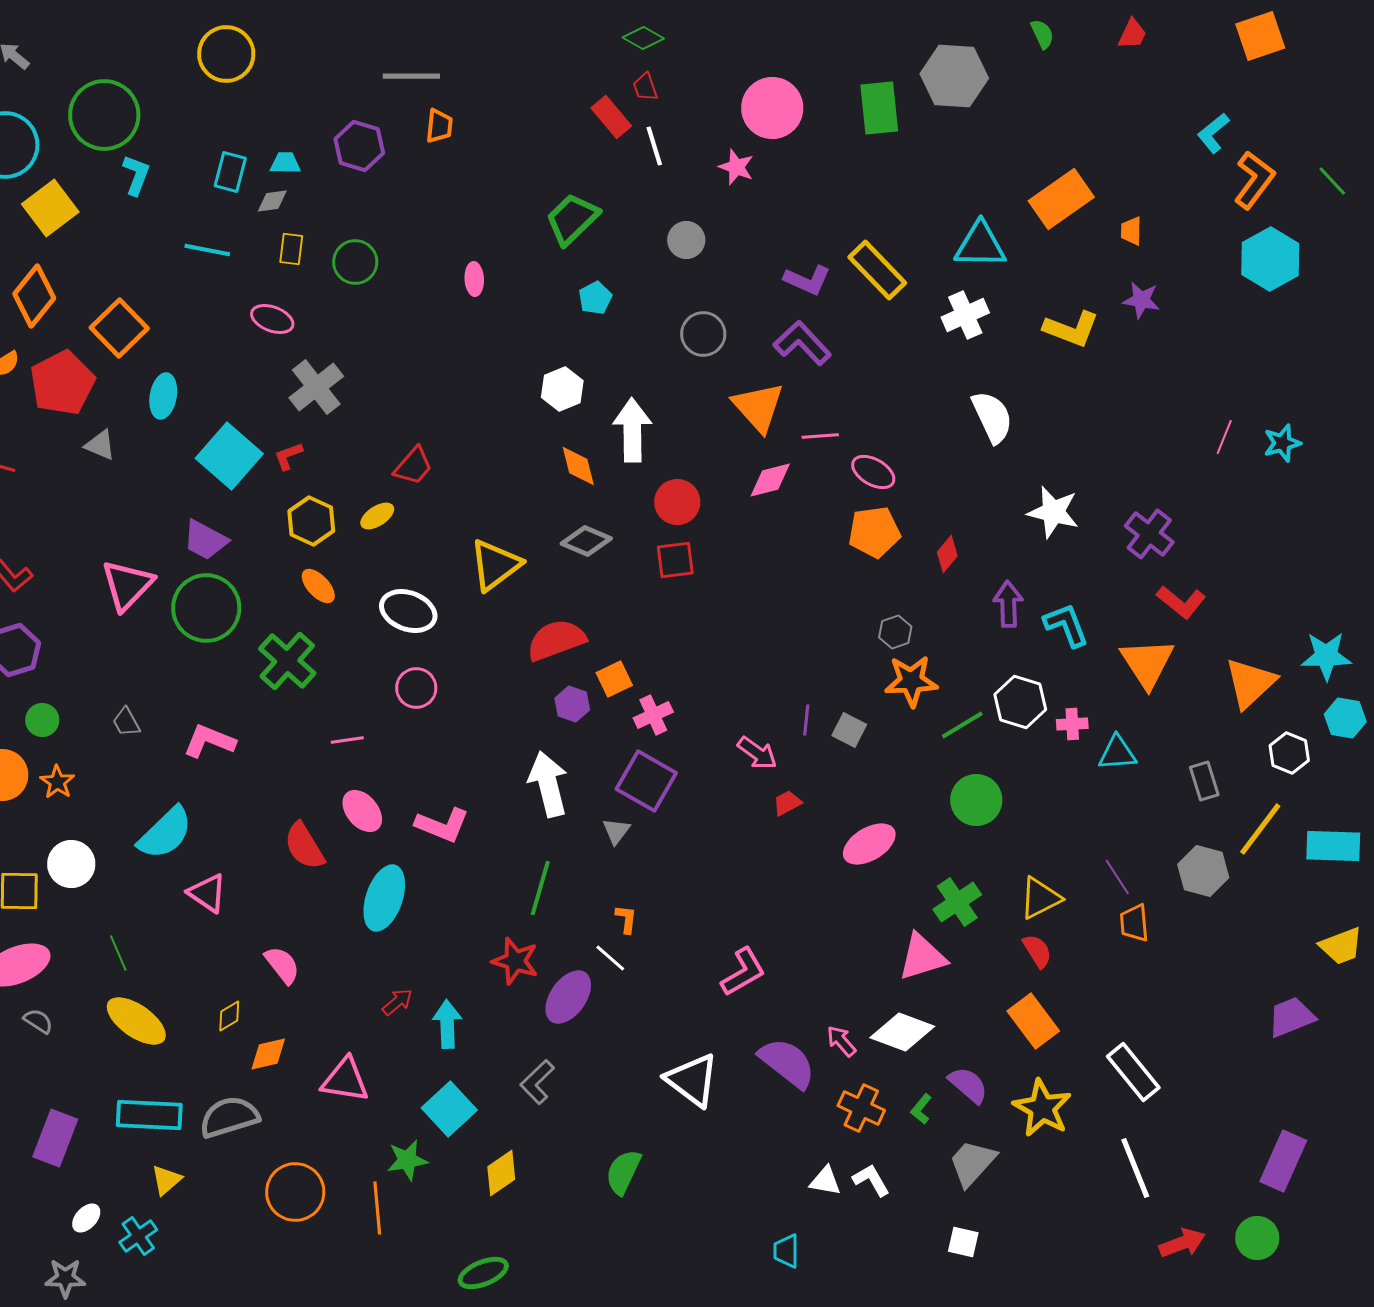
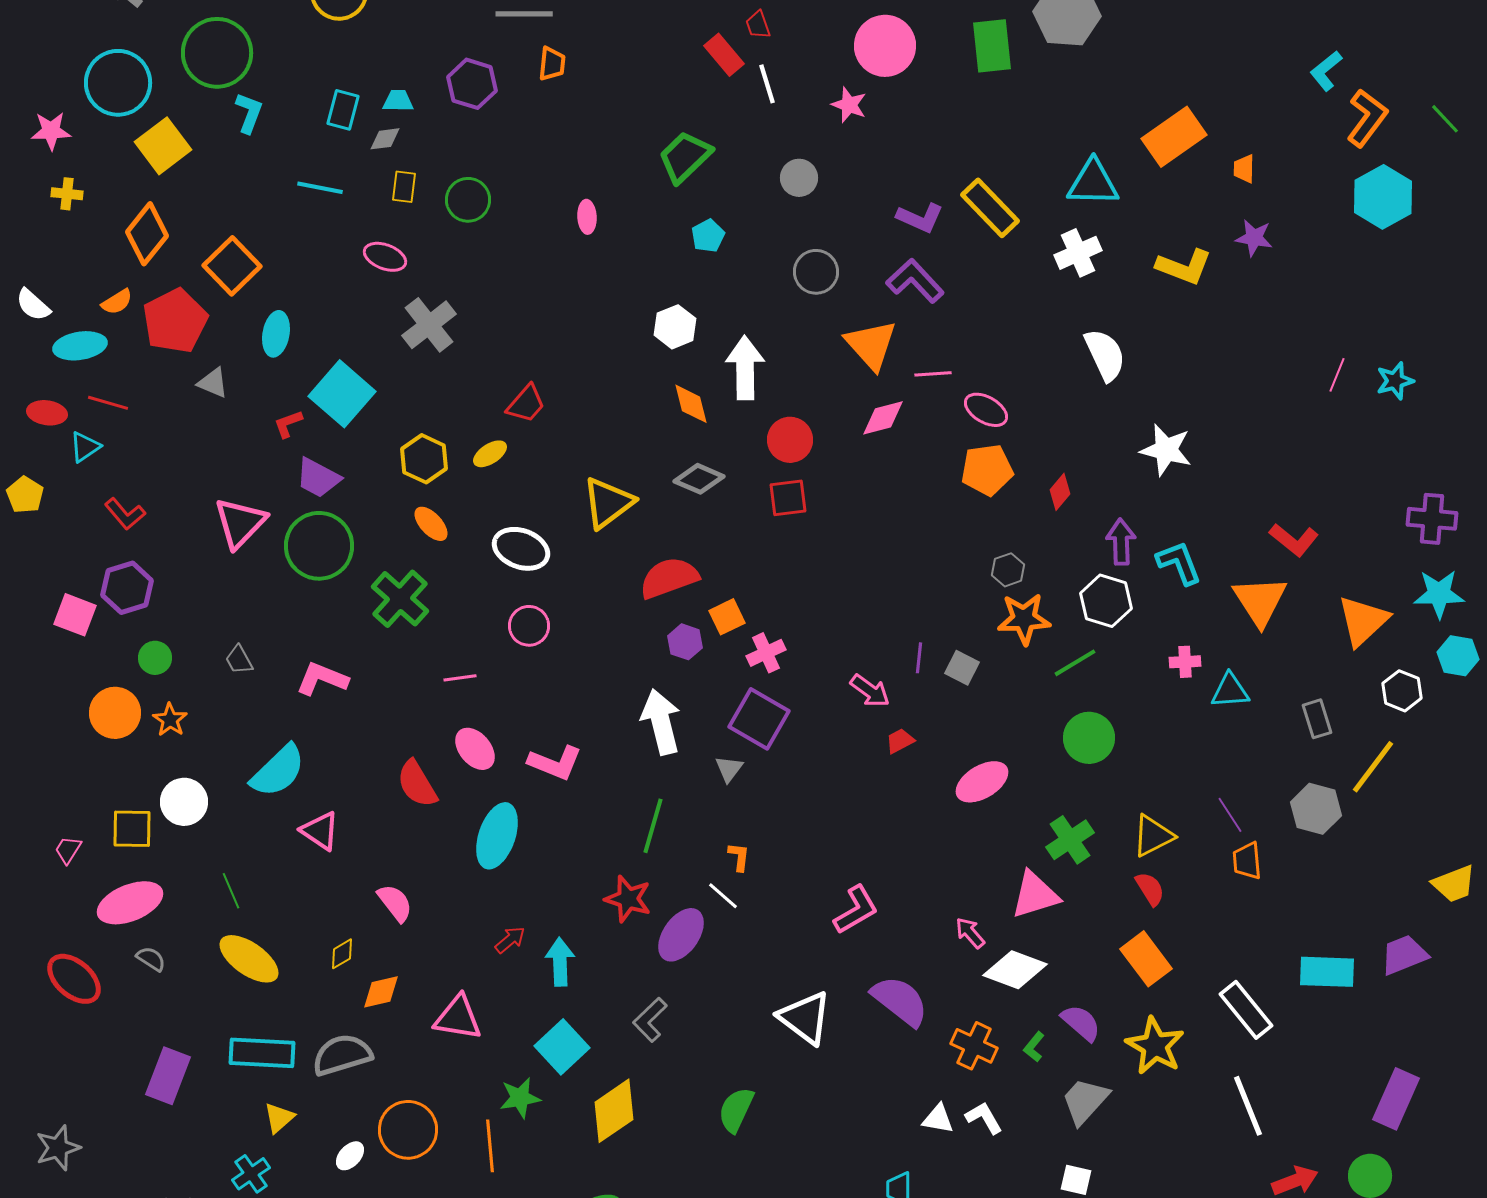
red L-shape: (288, 456) -> (288, 424), moved
purple cross: (1149, 534) -> (1432, 519), moved, turned -33
white hexagon: (1020, 702) -> (1106, 601), moved
cyan rectangle: (1333, 846) -> (1327, 972), moved
pink arrow: (841, 1041) -> (970, 933), moved
yellow diamond: (501, 1173) -> (614, 1111), size x1.4
white ellipse: (86, 1218) -> (350, 1156), moved

